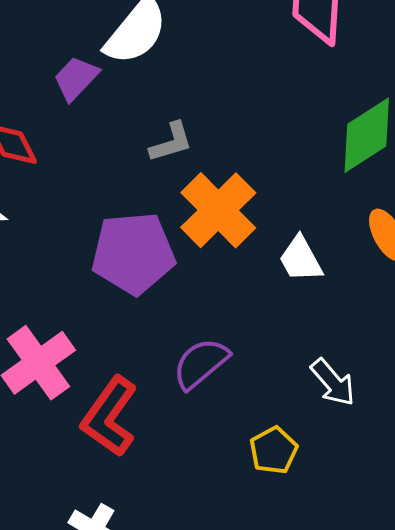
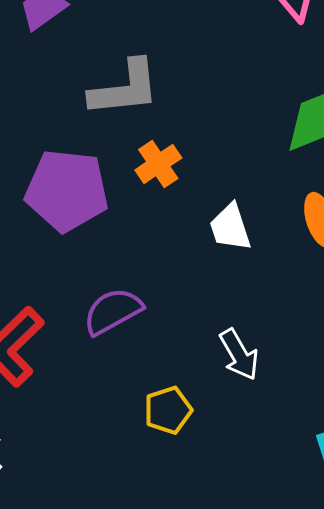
gray L-shape: (171, 142) -> (125, 88), size x1.6
orange cross: (218, 210) -> (158, 164), size x0.6

